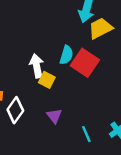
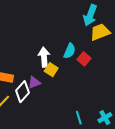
red square: (85, 63) -> (84, 59), size x0.6
purple triangle: (54, 116) -> (34, 82), moved, turned 40

